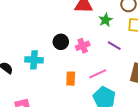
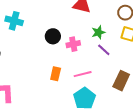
green star: (106, 20) -> (98, 32), moved
cyan cross: (34, 60) -> (14, 21), moved

